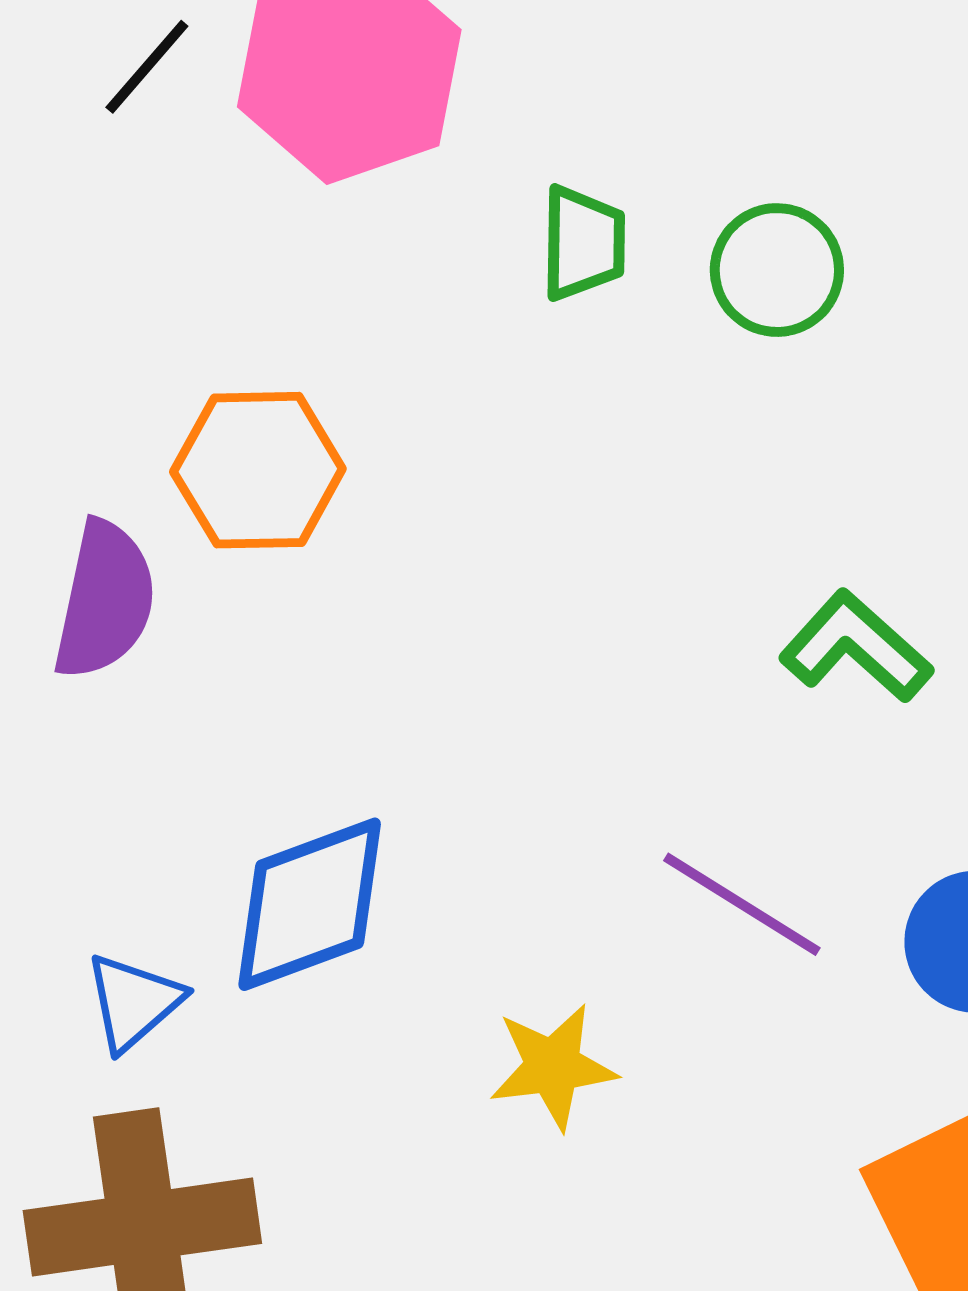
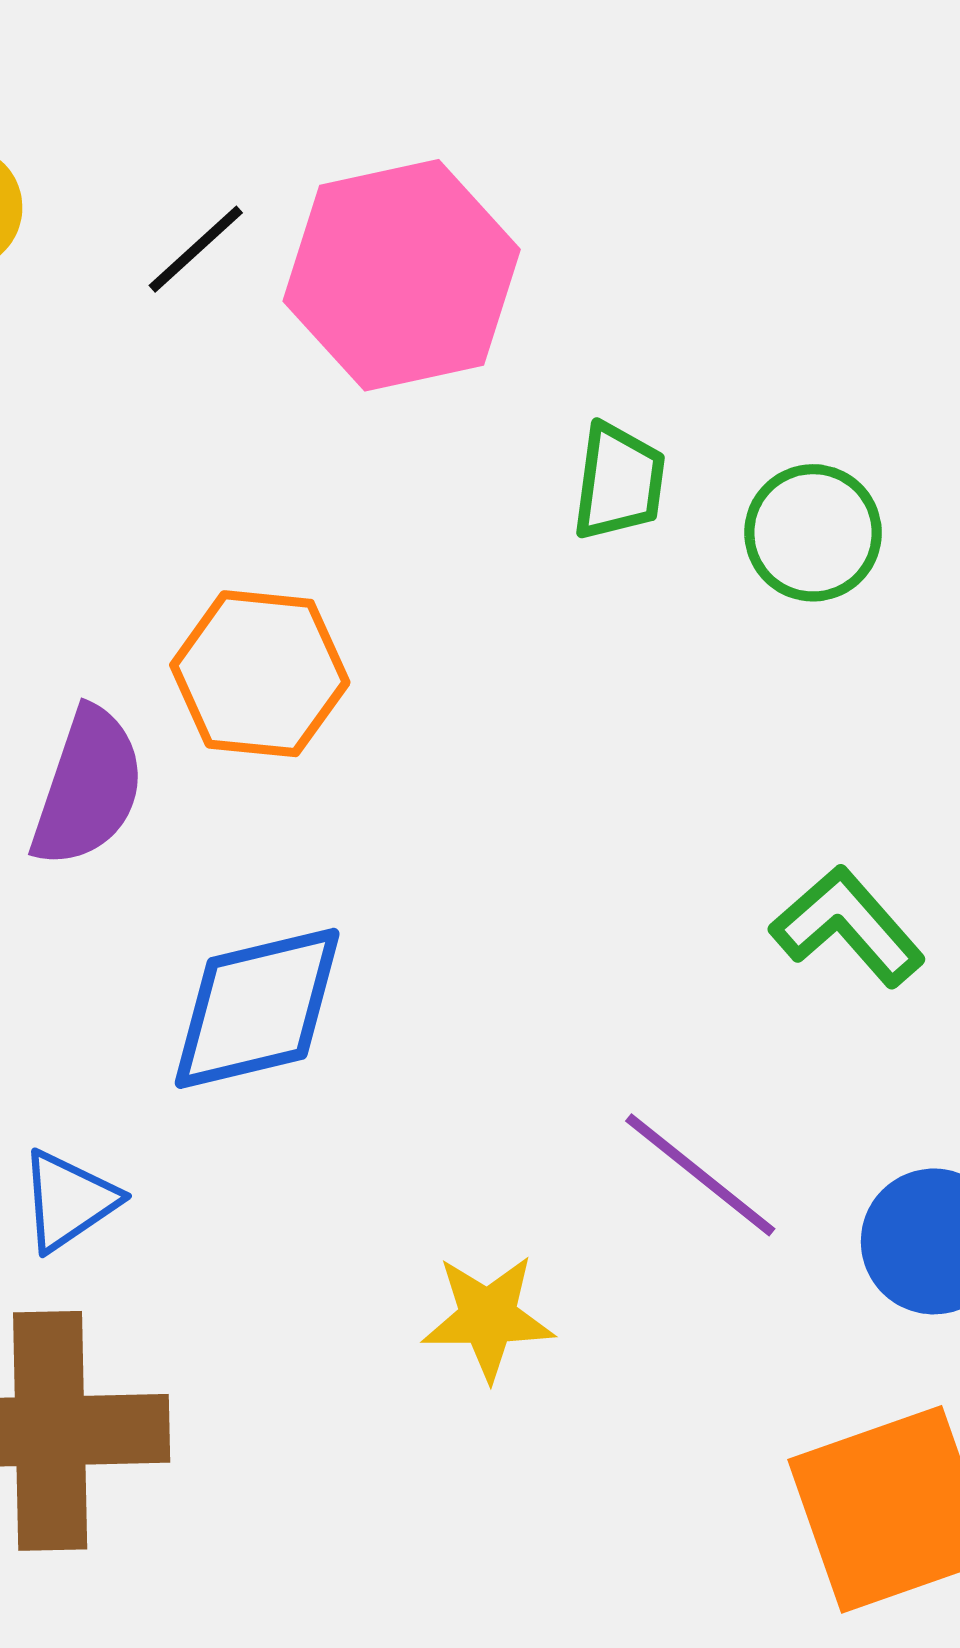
blue diamond: (310, 904) -> (257, 1008), moved

